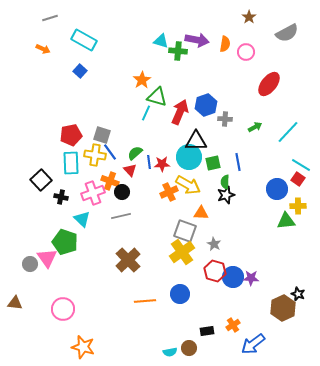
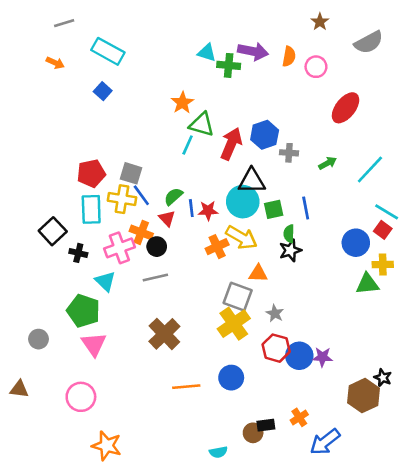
pink triangle: (47, 258) -> (94, 344), moved
brown circle: (189, 348) -> (253, 433), moved

